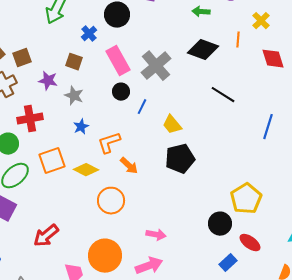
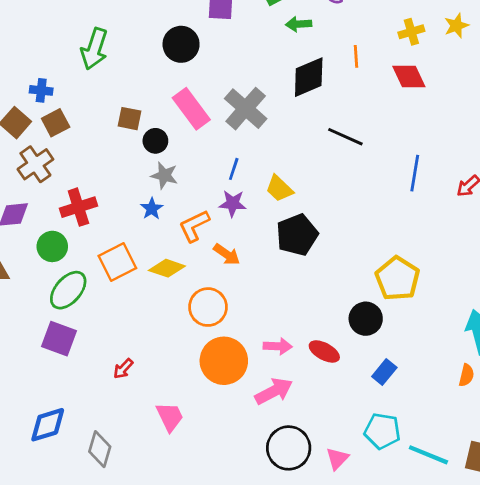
yellow cross: (261, 21) -> (411, 32), moved, turned 36
blue cross: (89, 34) -> (41, 90), moved, turned -35
black diamond: (203, 50) -> (309, 77), turned -36
purple star: (48, 81) -> (233, 203), moved
black circle: (121, 92) -> (155, 141), moved
gray star: (74, 96) -> (164, 175), moved
red arrow: (46, 236) -> (123, 369), size x0.6
red ellipse: (250, 243) -> (324, 351), moved
orange circle: (105, 256) -> (224, 361), moved

